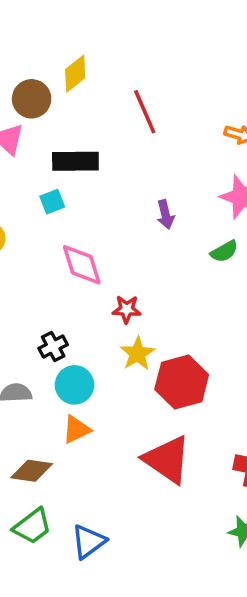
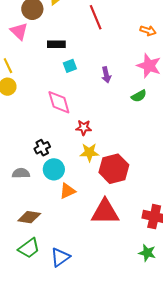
black rectangle: (75, 161) -> (56, 44), size x0.7
cyan square: (52, 202) -> (70, 66), moved
yellow star: (137, 354) -> (89, 152), turned 30
orange triangle: (76, 430) -> (67, 191), moved
red triangle: (167, 460) -> (105, 212), turned -36

